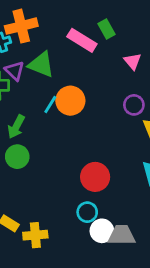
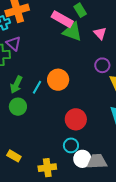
green triangle: (41, 65) -> (72, 32), moved
orange circle: (70, 101) -> (58, 80), moved
cyan line: (50, 105) -> (37, 87), moved
yellow cross: (35, 235) -> (47, 168), moved

